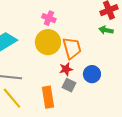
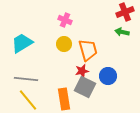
yellow circle: (48, 42) -> (64, 44), size x0.6
gray square: (69, 85) -> (85, 87), size x1.5

